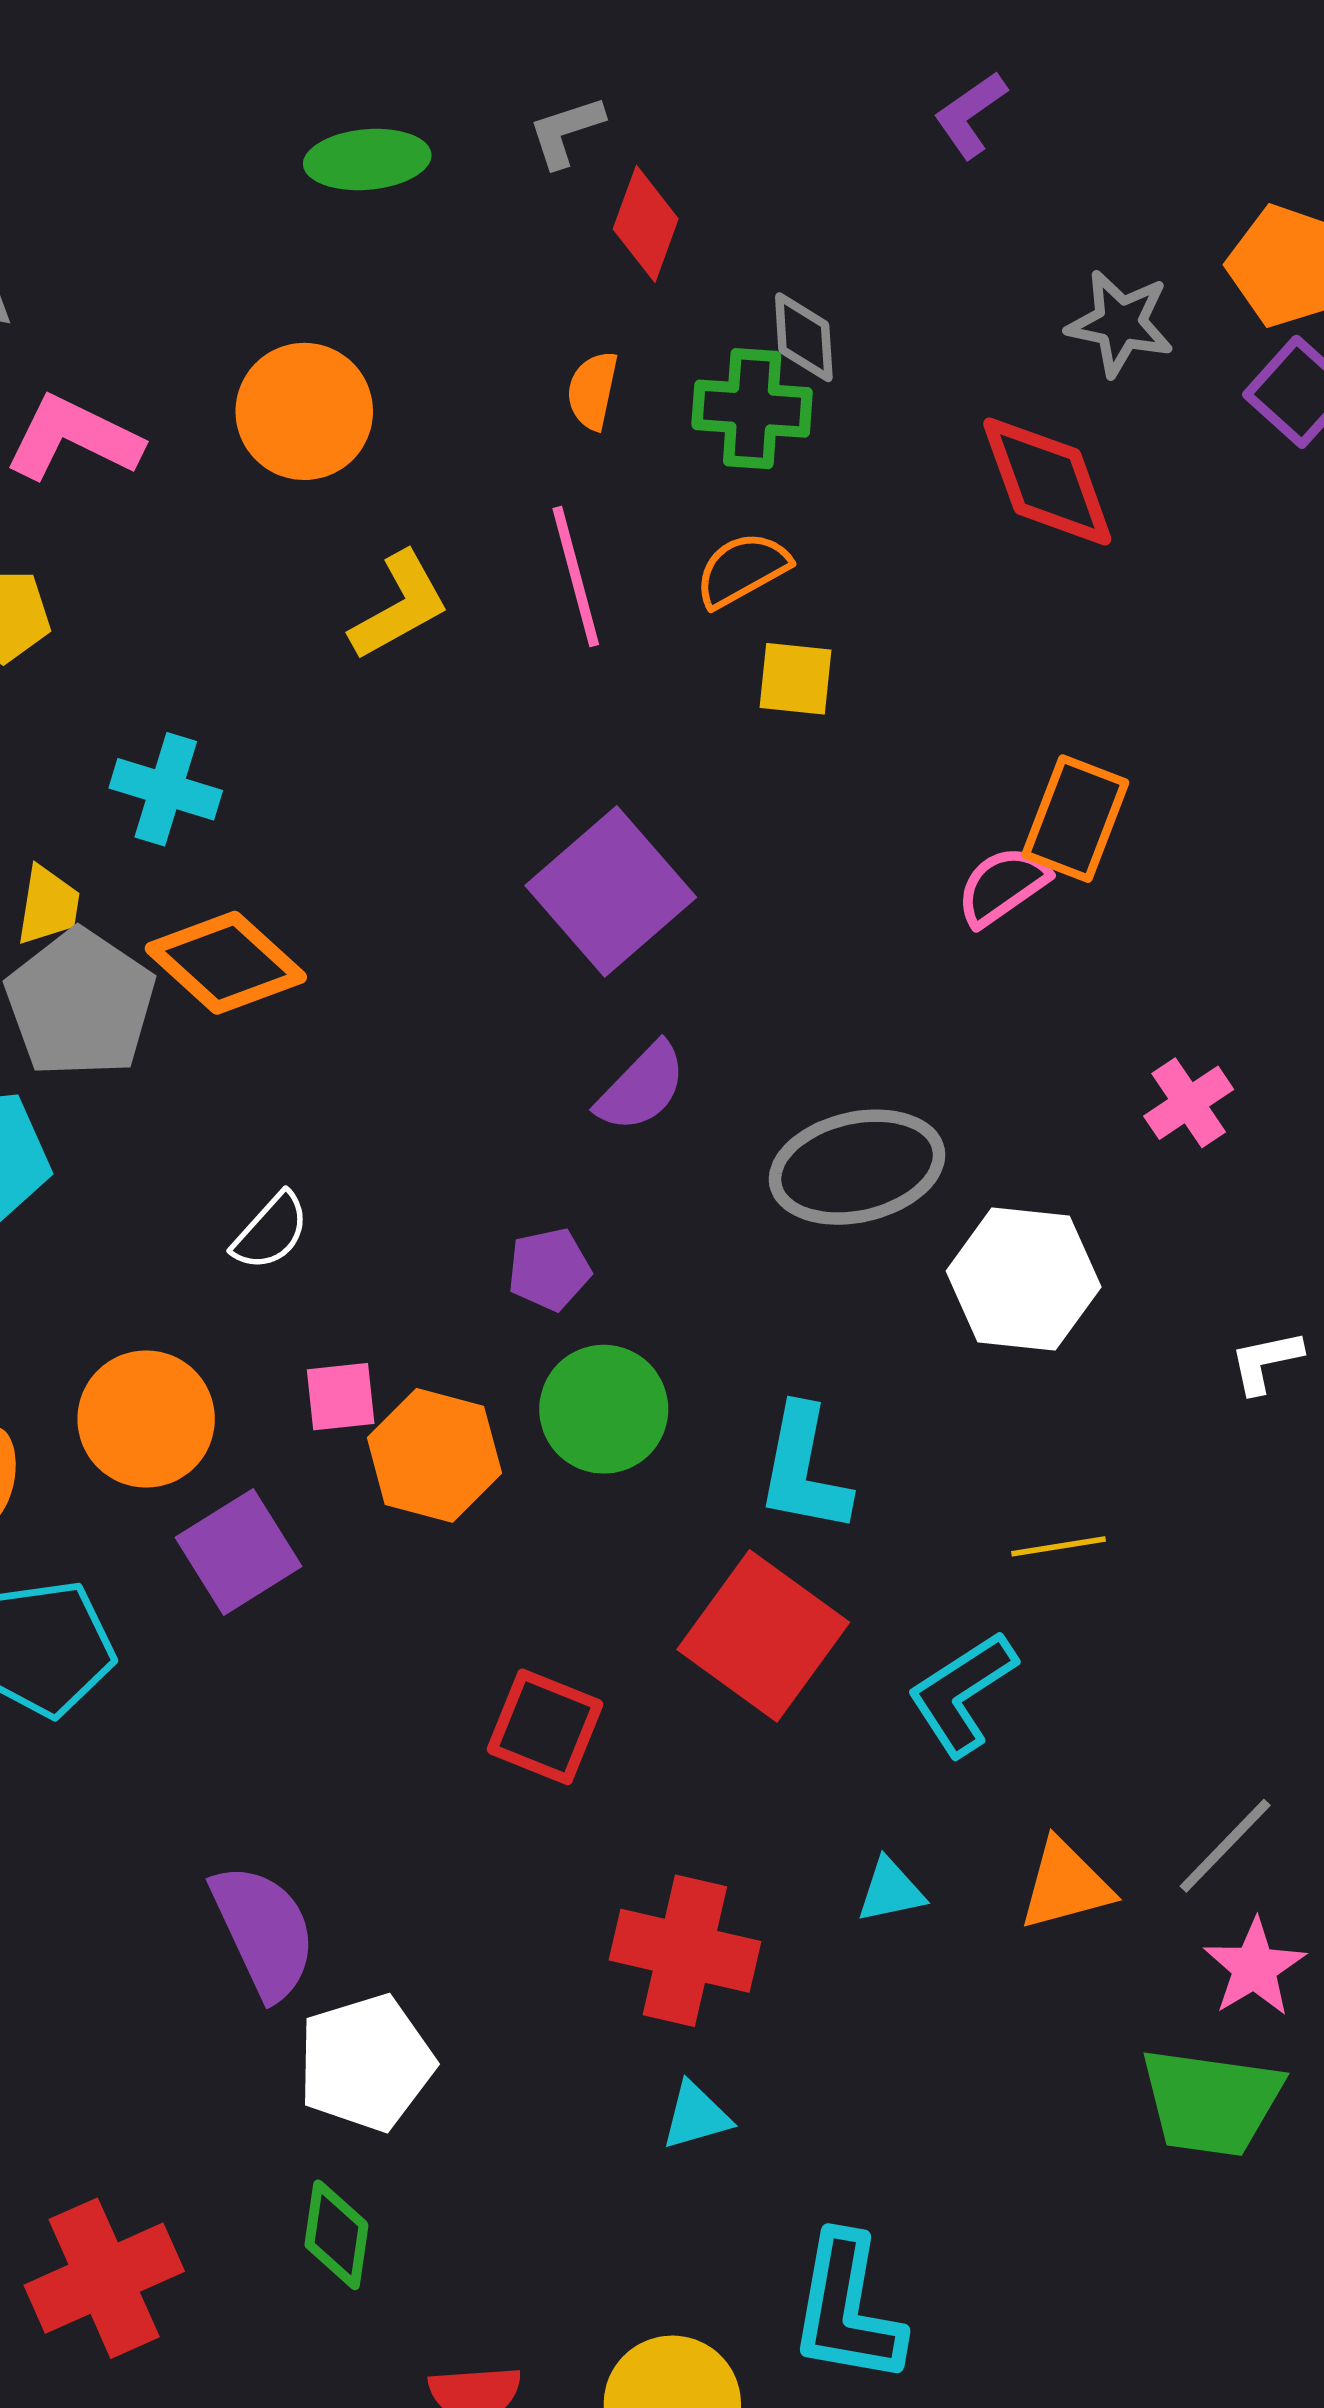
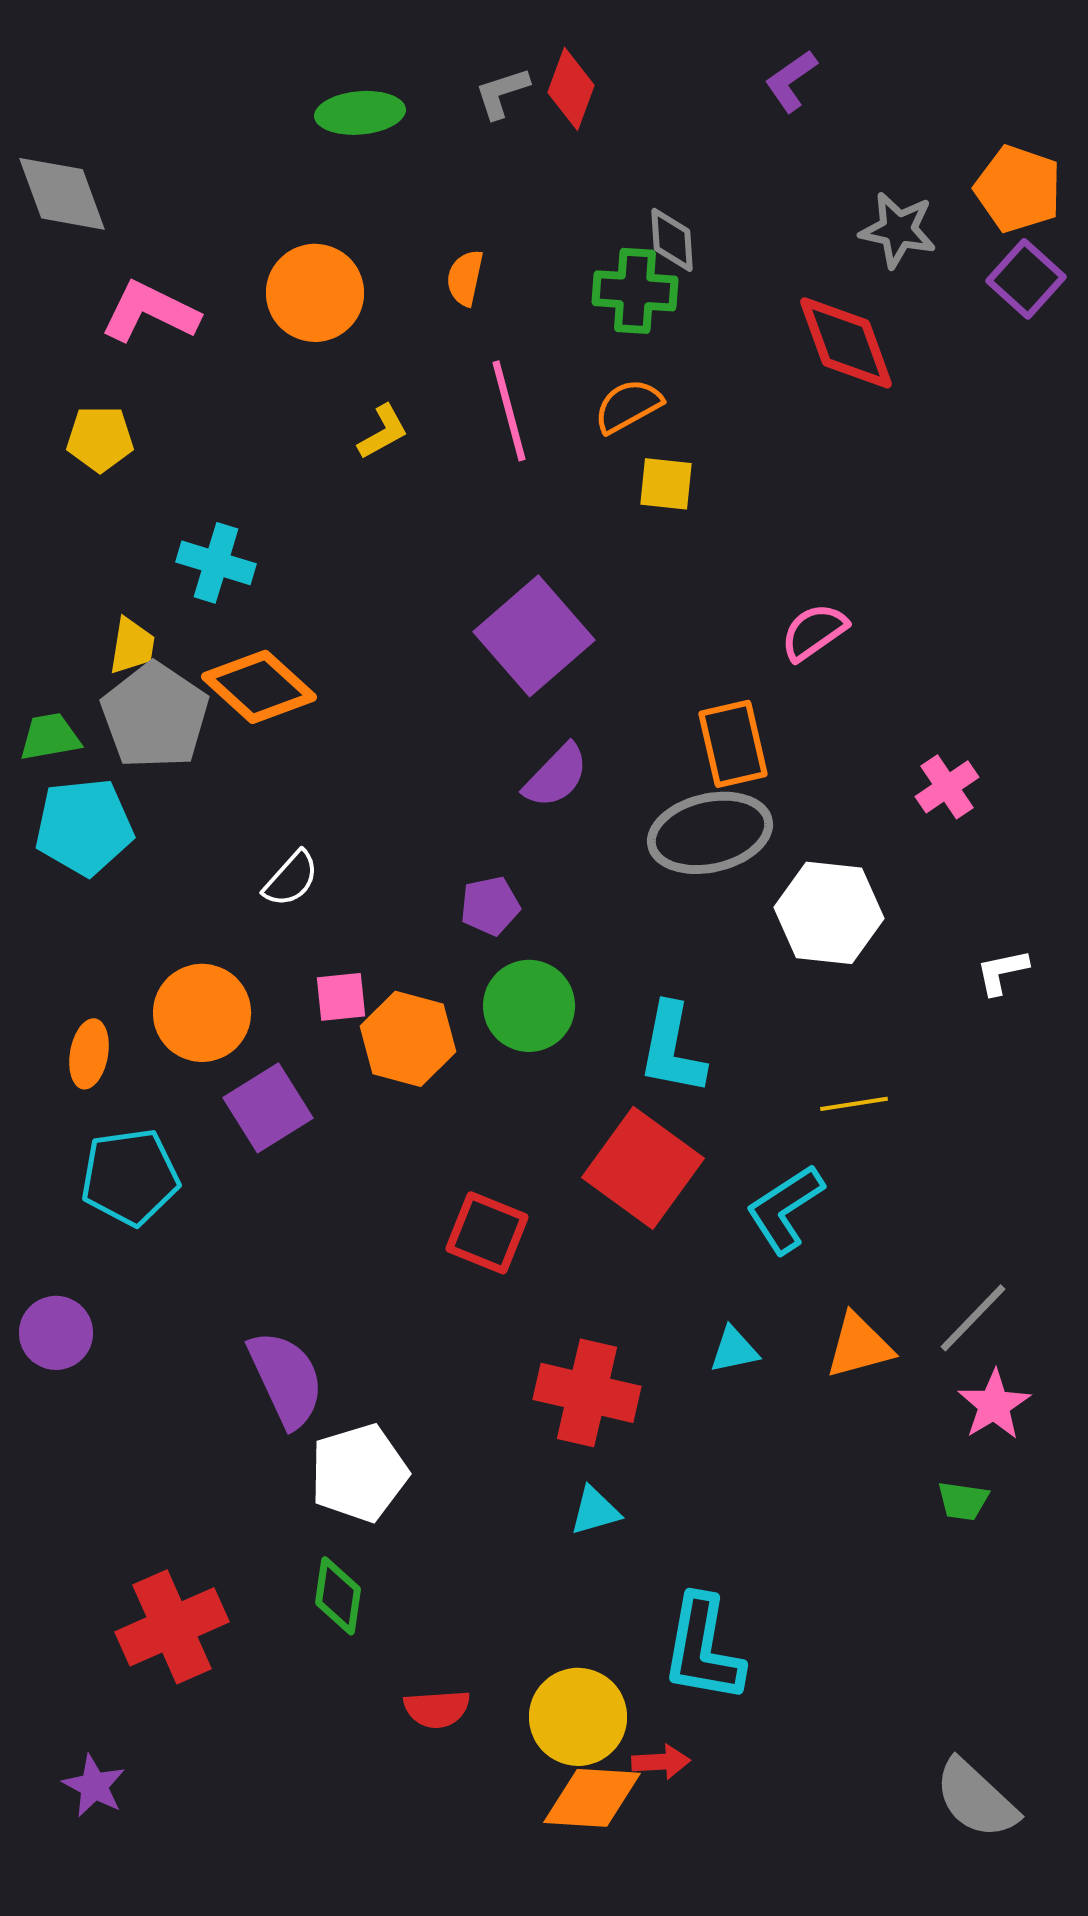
red diamond: (646, 224) -> (571, 89), moved
orange semicircle: (593, 390) -> (465, 278), moved
yellow L-shape: (399, 606) -> (383, 432), size x0.7
orange rectangle: (1075, 819) -> (733, 744), moved, turned -34
green trapezoid: (1211, 2102) -> (963, 1501), size x0.5

